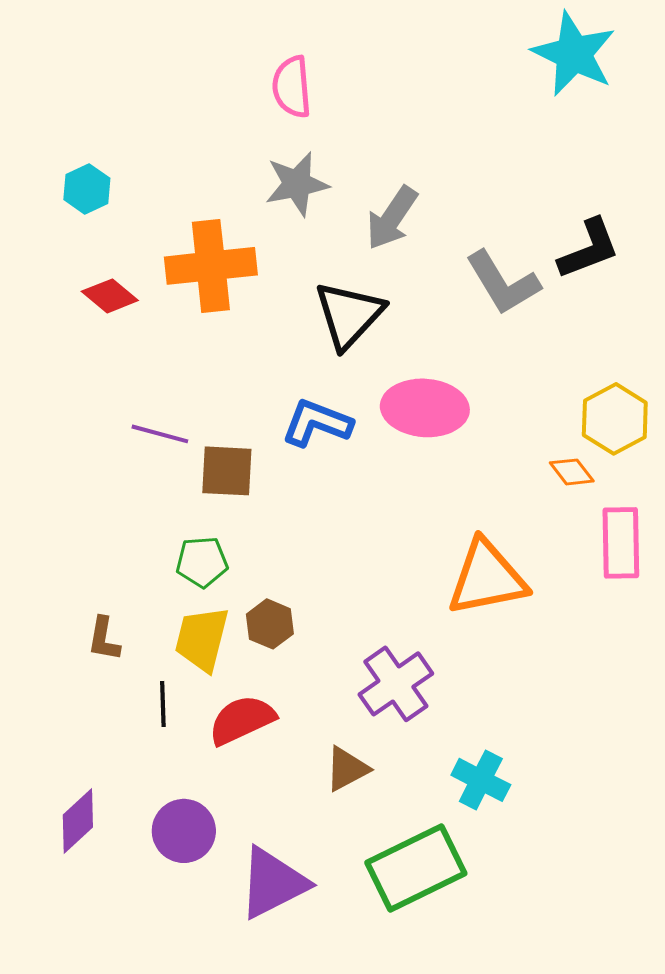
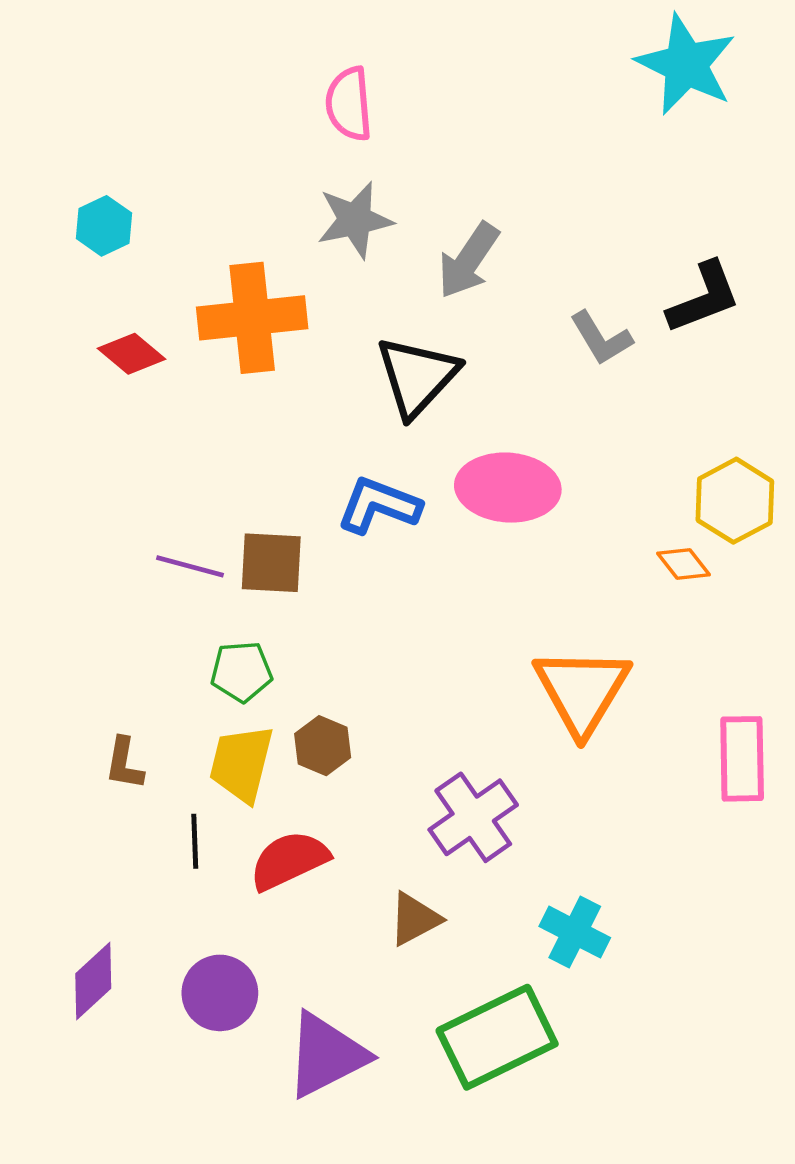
gray L-shape: (503, 283) -> (601, 338), size x0.7
purple line: (160, 434) -> (190, 566), moved
pink rectangle: (621, 543) -> (742, 759), moved
orange triangle: (487, 578) -> (582, 691), turned -48

